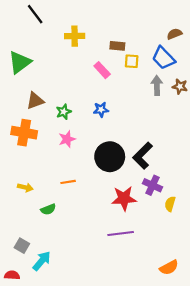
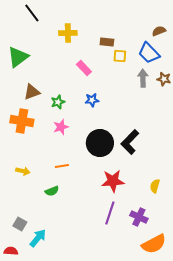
pink rectangle: (102, 70) -> (84, 68), moved
purple cross: (152, 185) -> (139, 217), moved
green semicircle: (48, 209) -> (52, 191), moved
purple line: (121, 234) -> (110, 213), turned -65
orange semicircle: (169, 268) -> (154, 244), size x1.4

